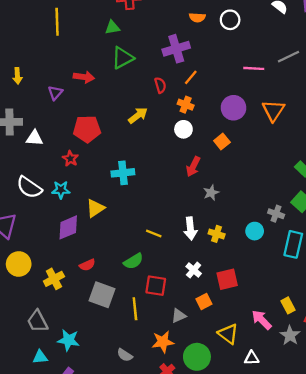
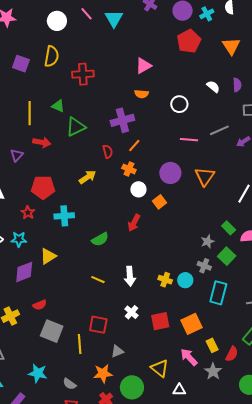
white circle: (230, 20) -> (179, 104), moved
yellow line: (57, 22) -> (30, 113), moved
green triangle: (112, 28) -> (58, 106), moved, turned 32
white circle: (183, 129) -> (138, 189), moved
cyan cross: (123, 173) -> (64, 216), moved
gray star: (211, 193) -> (207, 241), moved
yellow cross: (217, 234) -> (165, 280), moved
green semicircle: (133, 261) -> (100, 239), moved
orange square: (204, 301) -> (191, 324), moved, size x1.5
cyan star: (68, 340) -> (38, 373), moved

